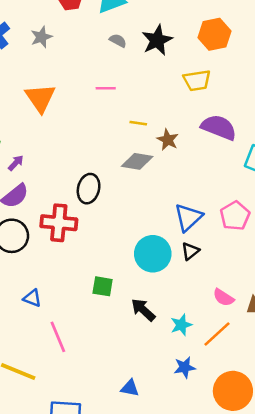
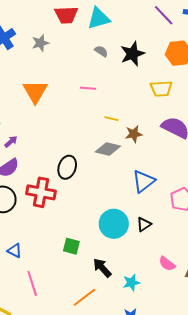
brown star: (168, 140) -> (134, 134), turned 30
blue triangle: (188, 217) -> (144, 181), moved
orange line: (217, 334) -> (84, 297), moved

